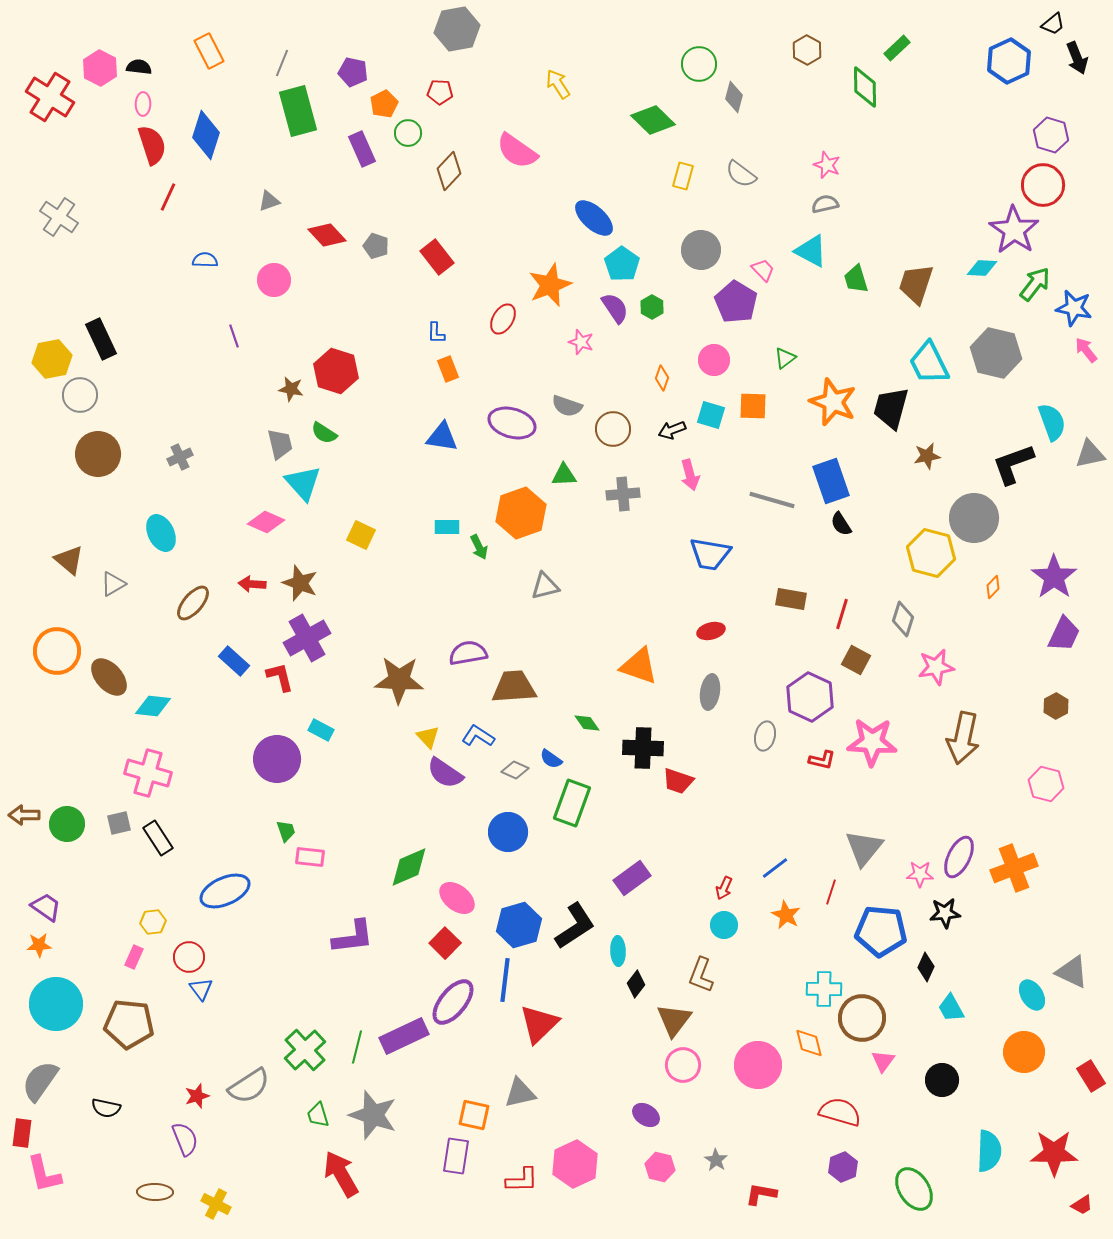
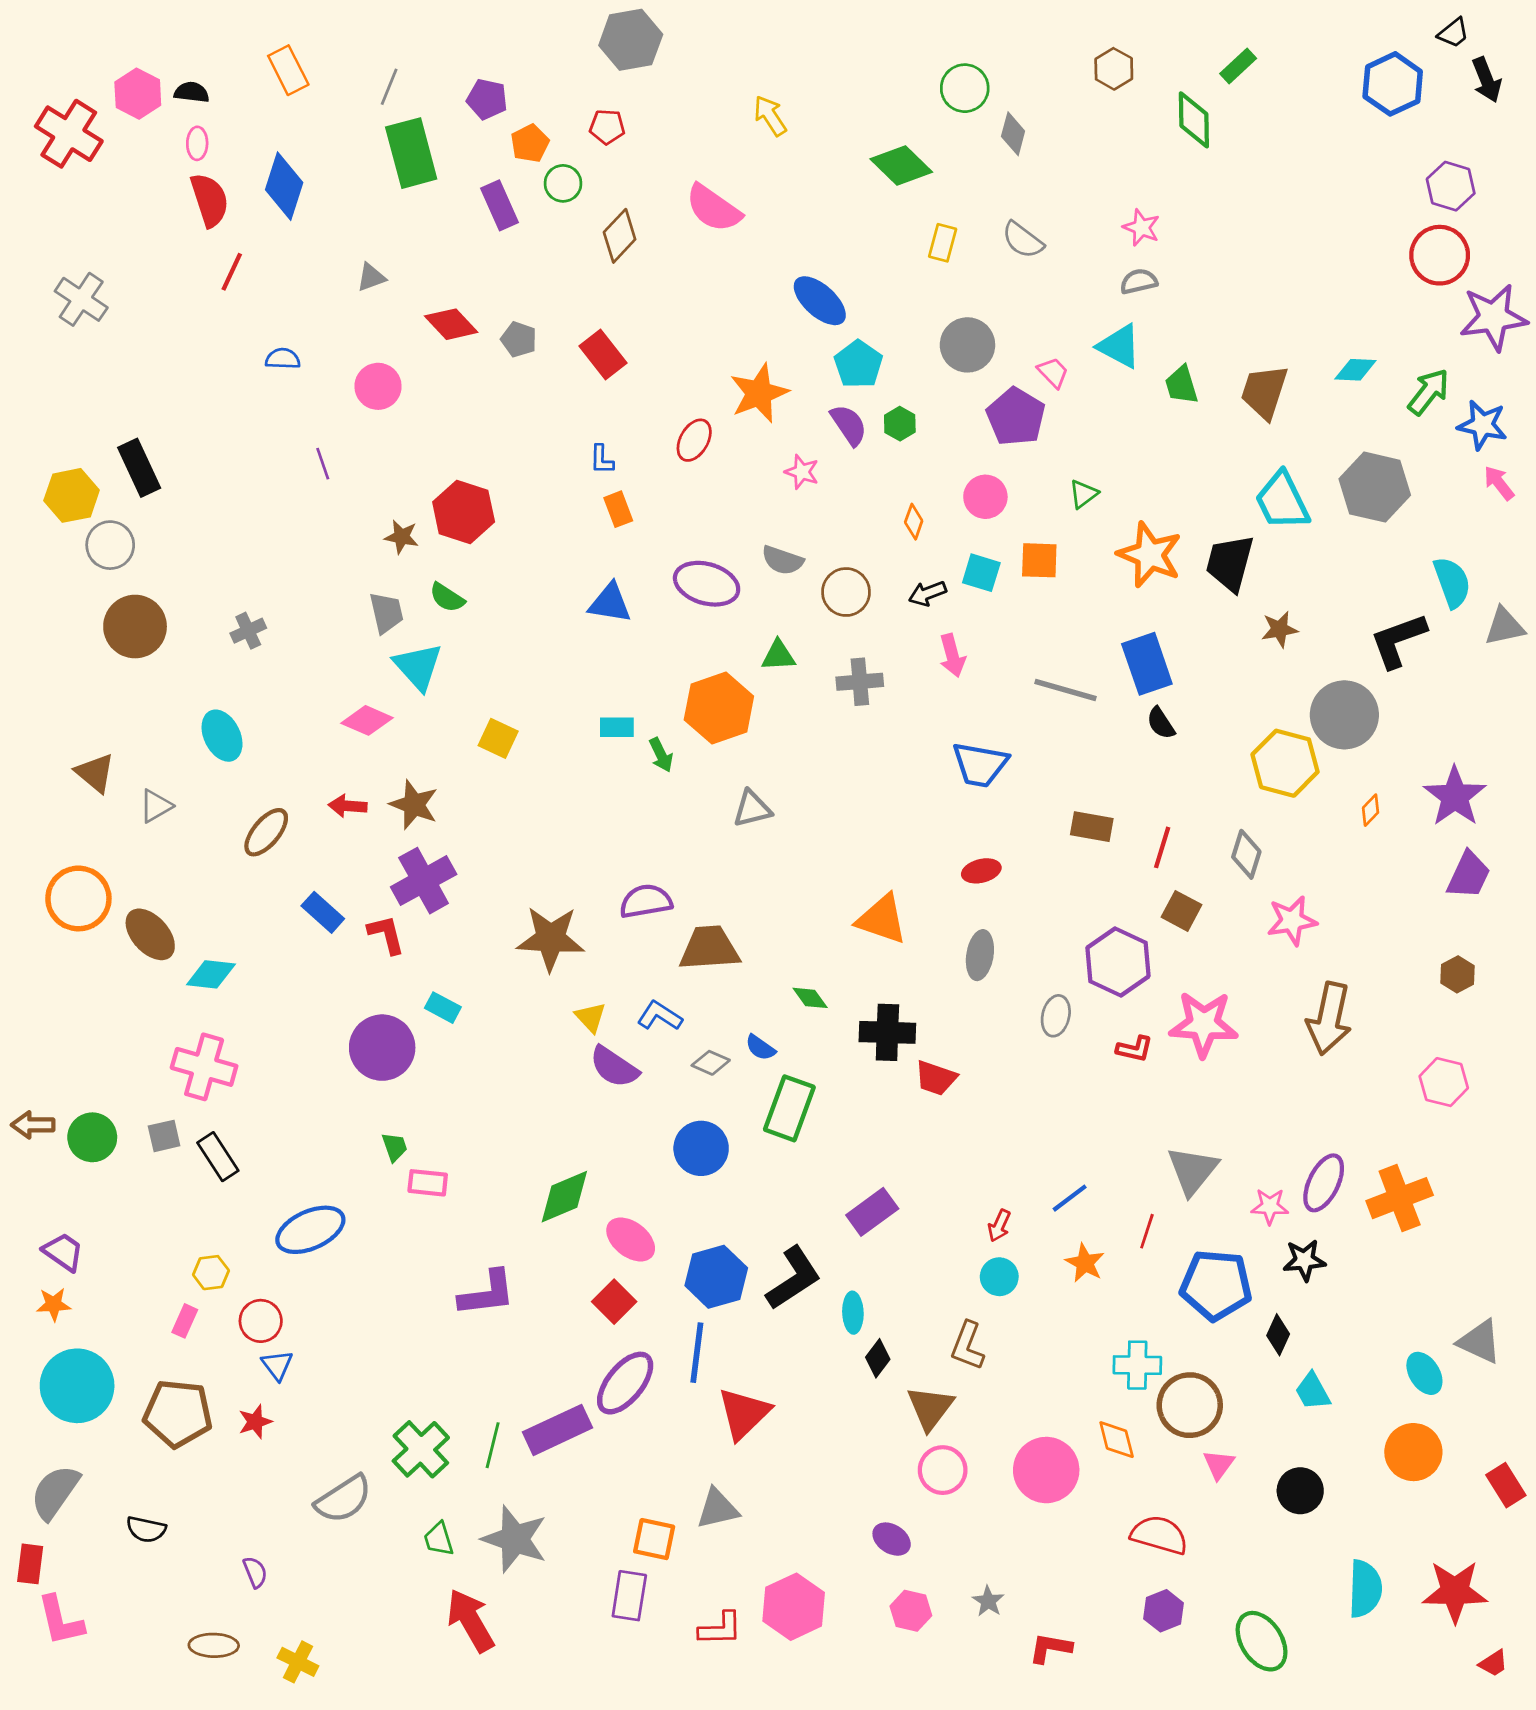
purple star: (1014, 230) -> (1493, 317), moved, turned 30
red star: (197, 1096) -> (255, 1422), moved
purple semicircle: (185, 1139) -> (255, 1572), size x0.7

